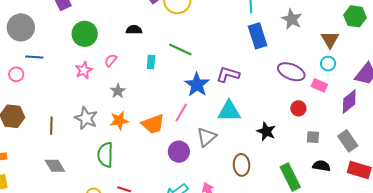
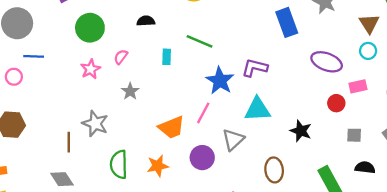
pink rectangle: (319, 85) -> (358, 86), moved, turned -35
orange star: (119, 121) -> (158, 166), moved
brown line: (51, 126) -> (69, 142), moved

